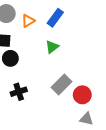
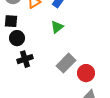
black cross: (19, 92) -> (25, 59), moved

